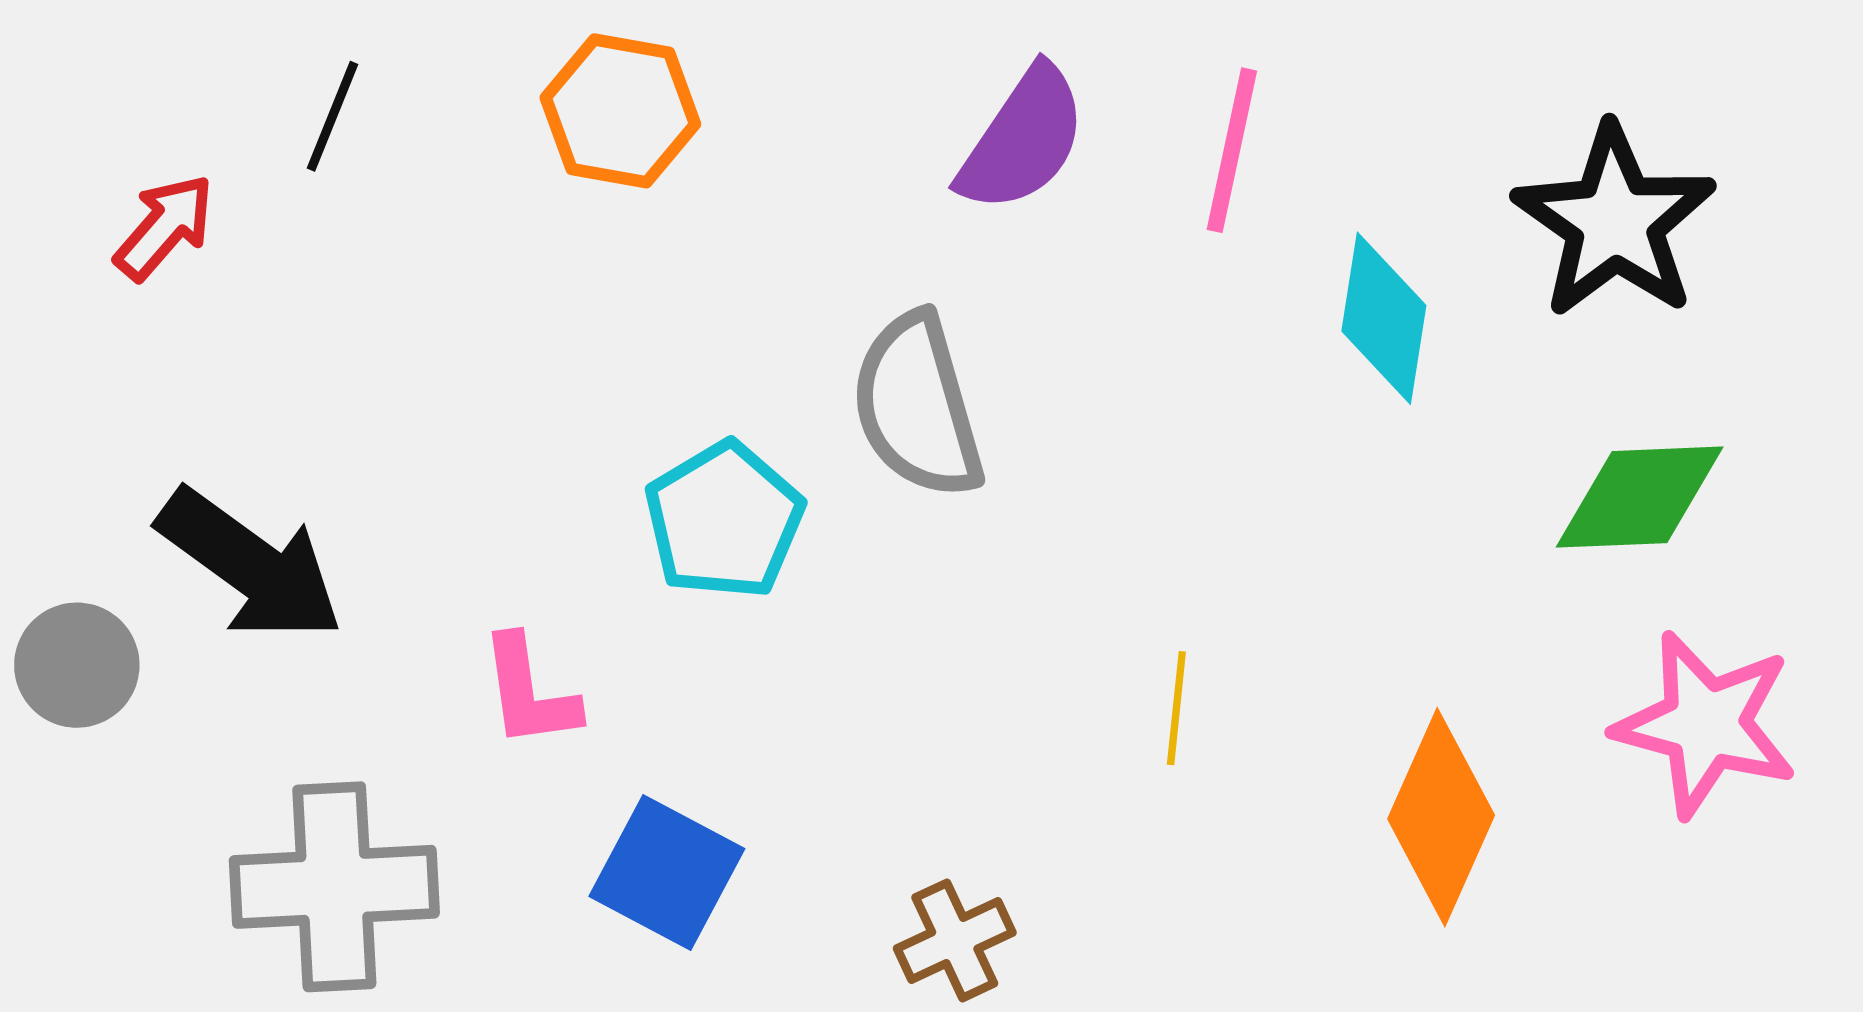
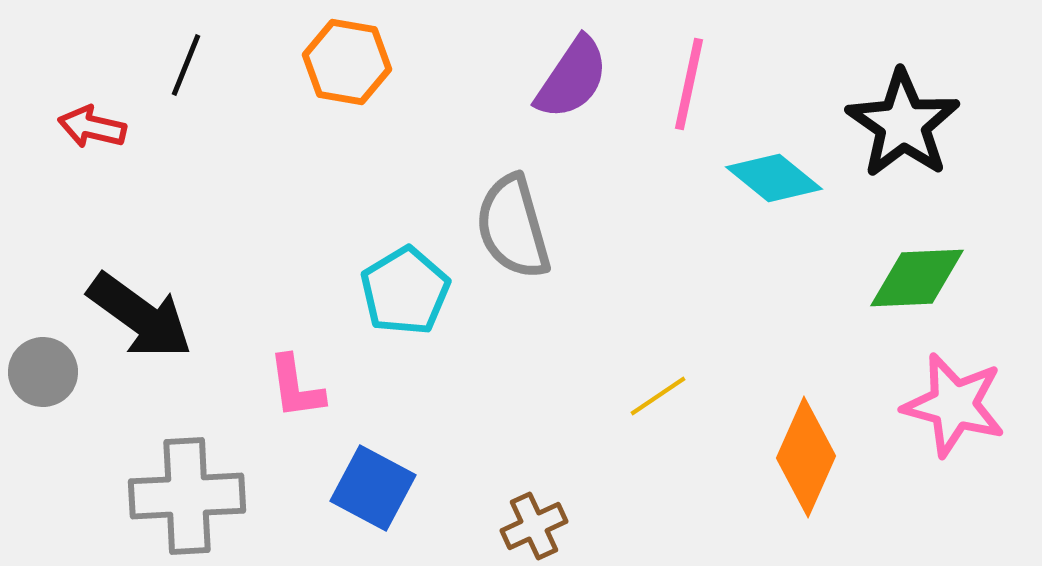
red arrow: (164, 227) -> (92, 127), turned -118
cyan diamond: (1384, 318) -> (774, 178), turned -60
yellow line: (1176, 708) -> (658, 396), turned 50

